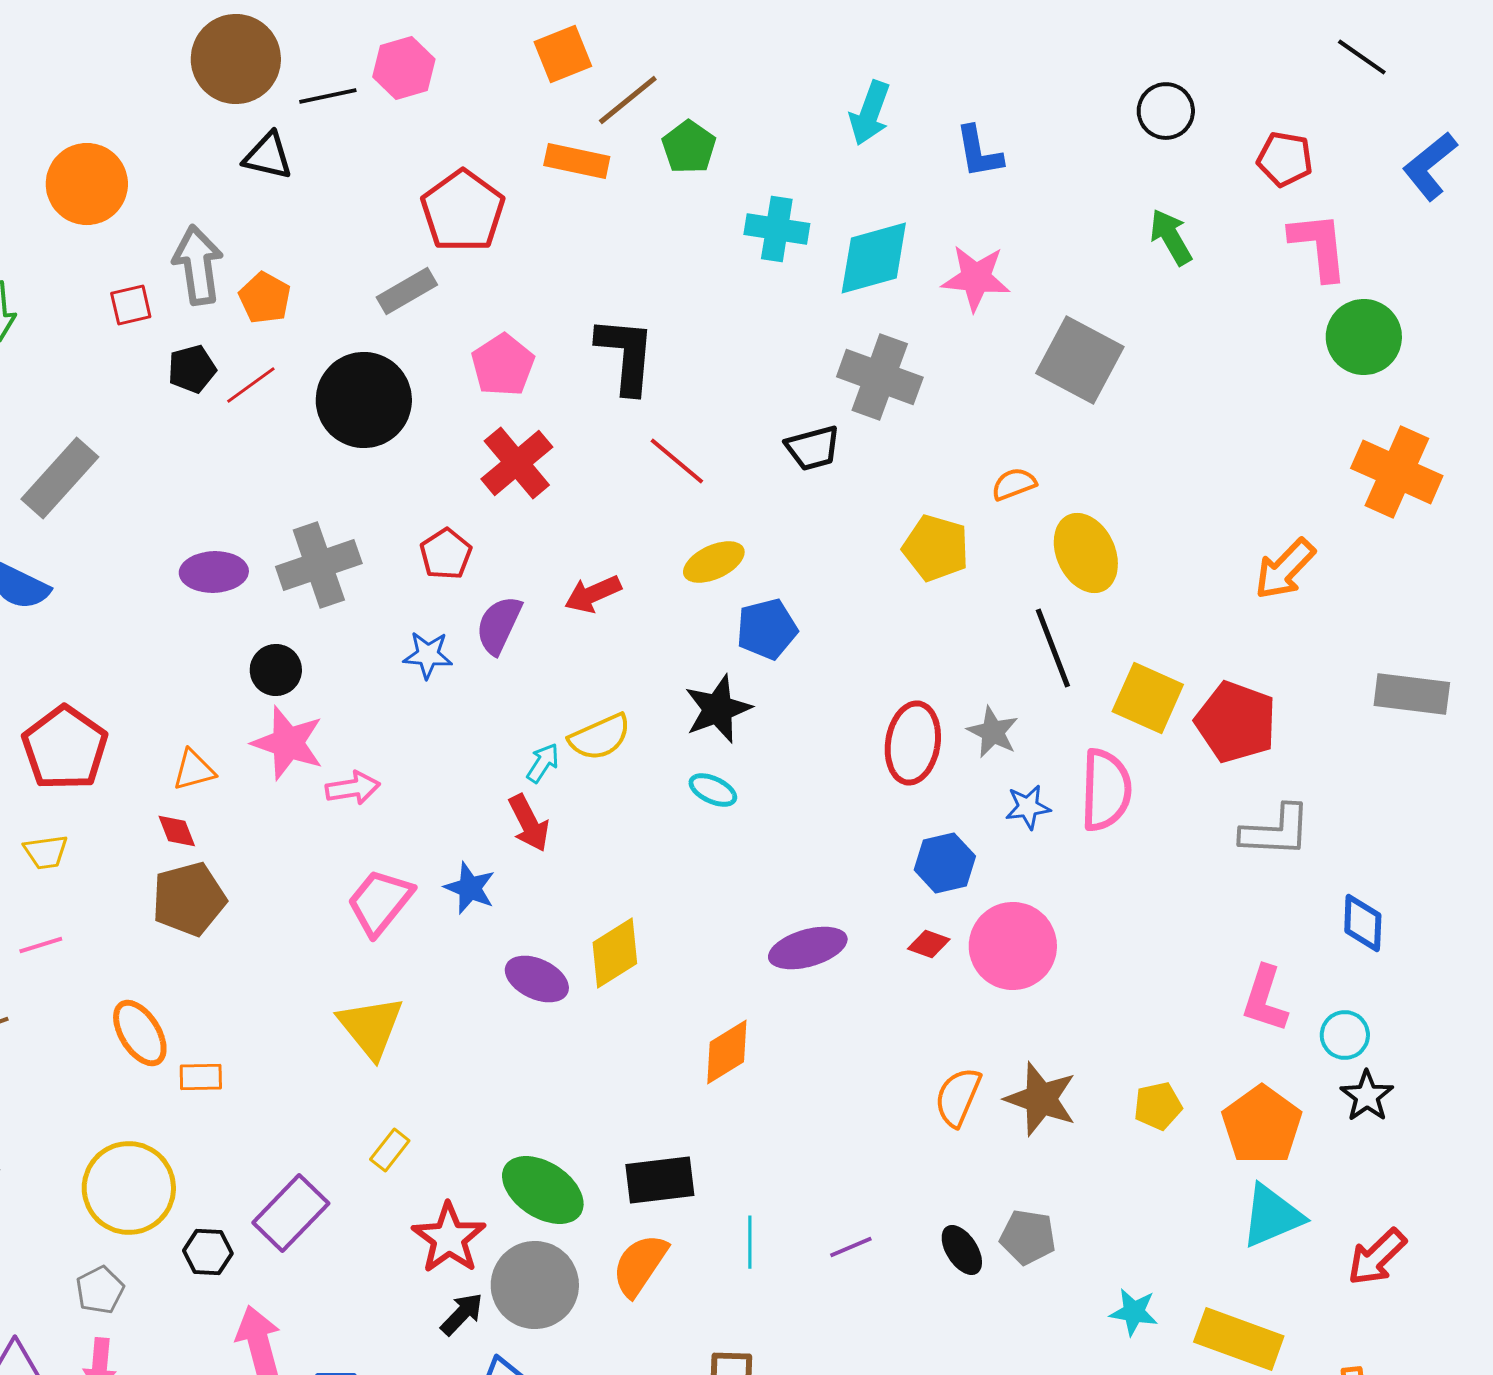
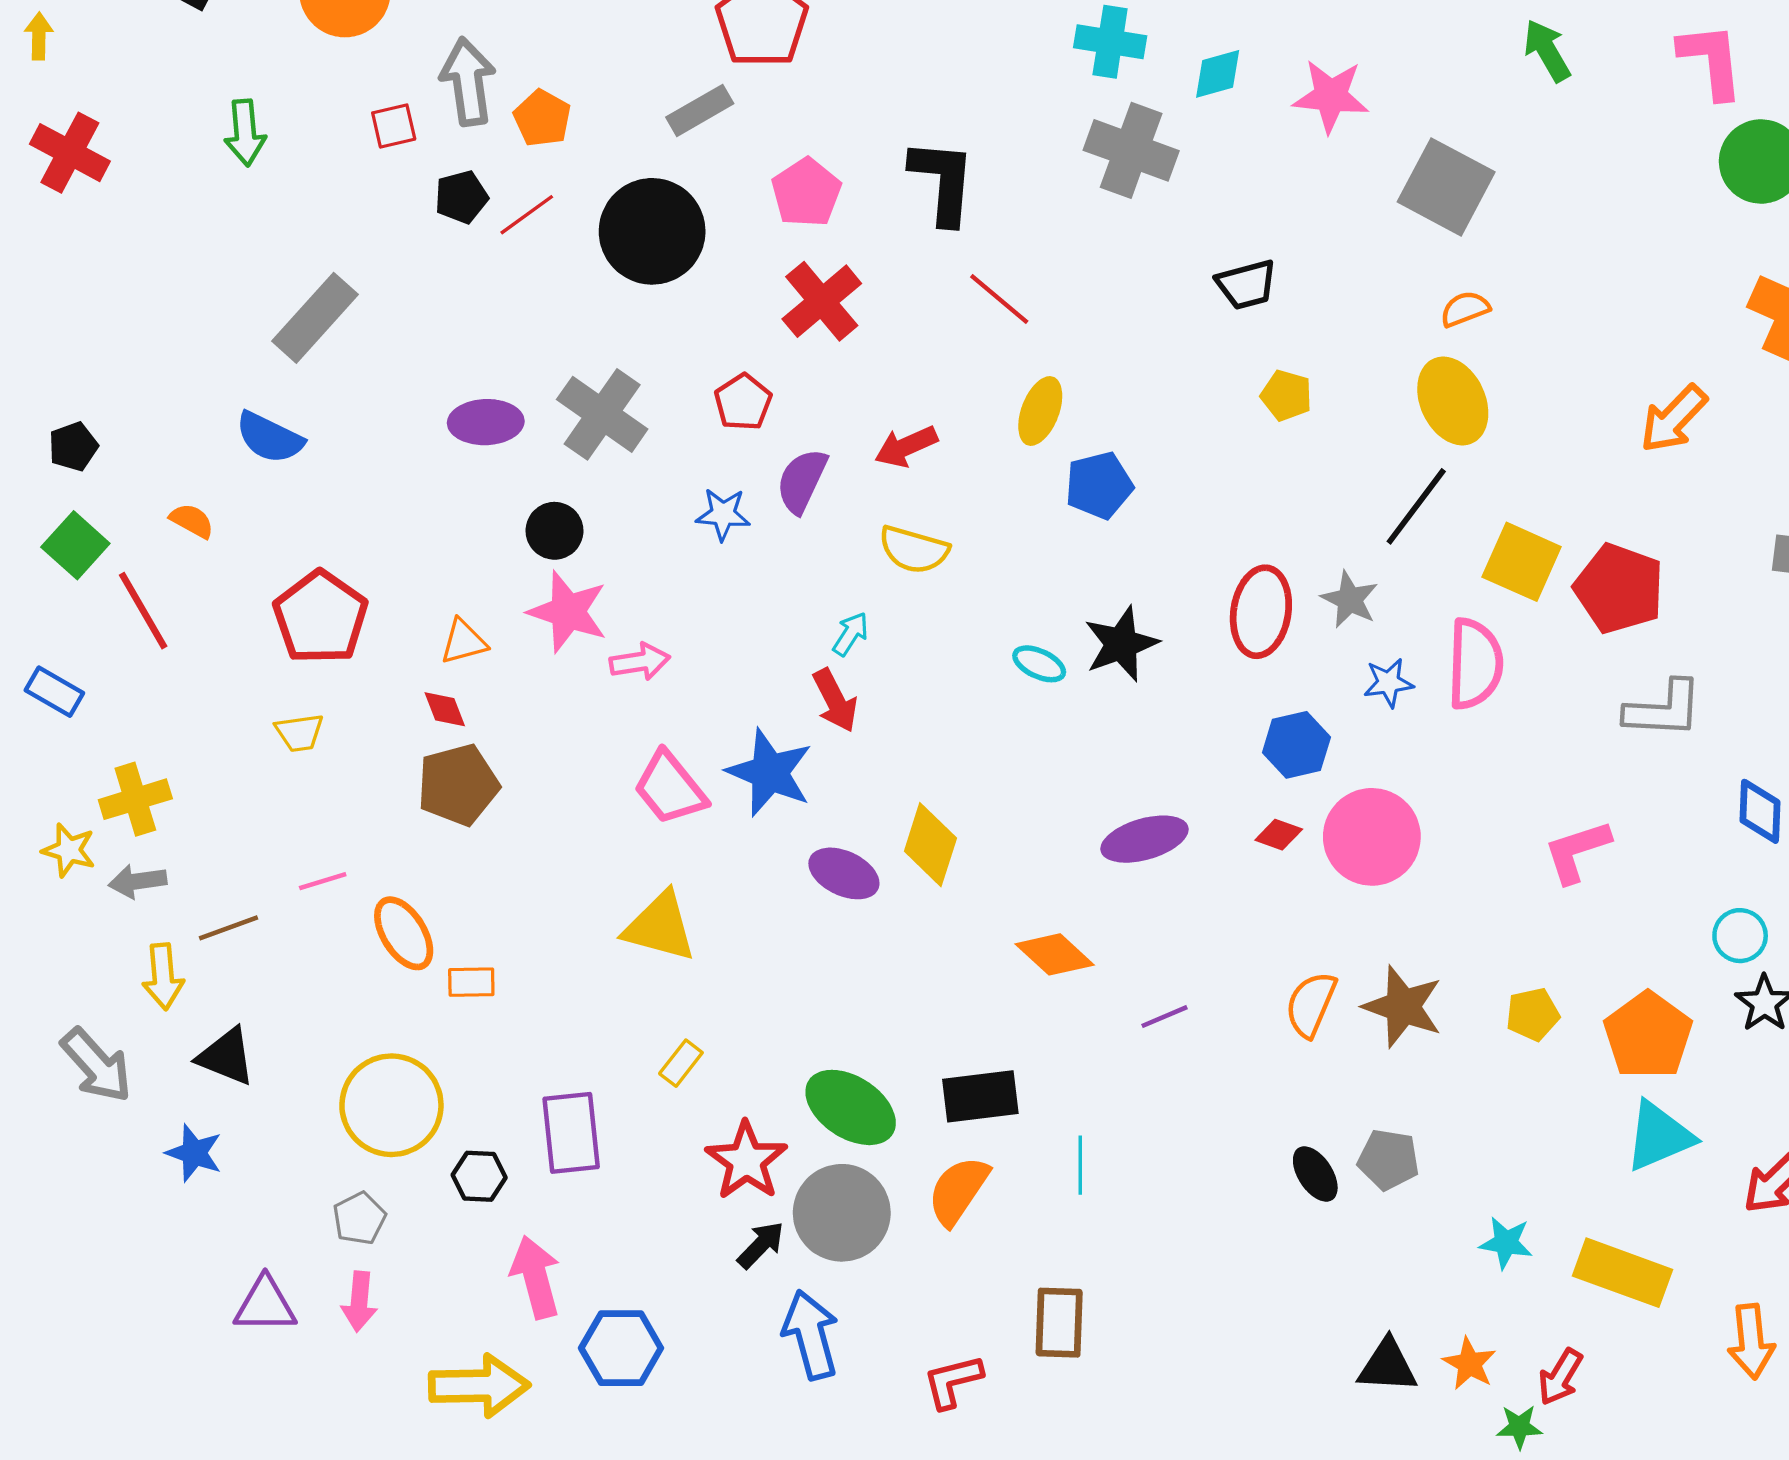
cyan diamond: (874, 258) -> (1218, 74), size x0.6
gray cross: (880, 377) -> (1131, 150), moved
black trapezoid: (813, 448) -> (1247, 285), moved
orange semicircle: (1014, 484) -> (1465, 309), moved
yellow pentagon: (936, 548) -> (1286, 395), size x0.7
yellow ellipse: (714, 562) -> (1040, 411), turned -44
gray cross: (319, 565) -> (602, 414), turned -36
black line: (1053, 648) -> (1416, 506), turned 58
black star: (718, 709) -> (1121, 644), moved
yellow semicircle: (600, 737) -> (914, 550), moved, turned 40
blue star: (470, 888) -> (770, 773), size x1.5
pink trapezoid: (380, 902) -> (670, 788), turned -78
pink line: (41, 945) -> (323, 881), moved
yellow diamond: (615, 953) -> (930, 845), turned -40
pink L-shape: (1265, 999) -> (1577, 851), moved, turned 54
yellow triangle: (371, 1027) -> (660, 927), turned -36
orange diamond: (727, 1052) -> (1055, 954), turned 74
purple rectangle: (291, 1213) -> (571, 1133), turned -50
purple line: (851, 1247) -> (1164, 1017), moved

